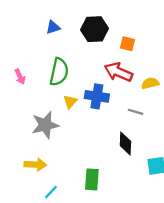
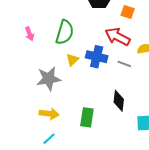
gray line: (135, 112) -> (124, 64), moved
yellow arrow: (35, 165) -> (49, 114), moved
green rectangle: (92, 179) -> (87, 117), moved

